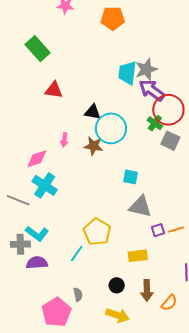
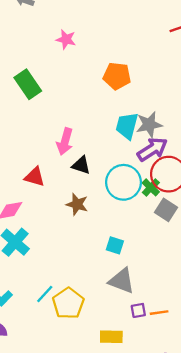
orange pentagon: (113, 18) -> (117, 76), moved
red triangle: (54, 90) -> (35, 177), moved
purple arrow: (152, 90) -> (152, 149), turned 104
cyan circle: (111, 128) -> (123, 182), moved
pink arrow: (64, 140) -> (65, 142), moved, size x1.6
cyan line: (77, 254) -> (45, 294), moved

